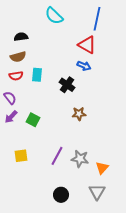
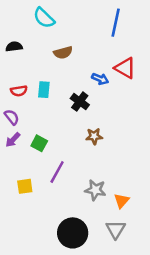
cyan semicircle: (54, 16) -> (44, 18), moved
black semicircle: (21, 37) -> (14, 47), moved
red triangle: (87, 45) -> (125, 68), moved
brown semicircle: (18, 57) -> (63, 53), moved
purple line: (57, 156) -> (57, 172), moved
black circle: (61, 195) -> (73, 233), size x1.6

